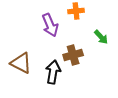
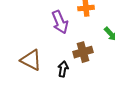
black arrow: (53, 72) -> (63, 69), size x0.7

